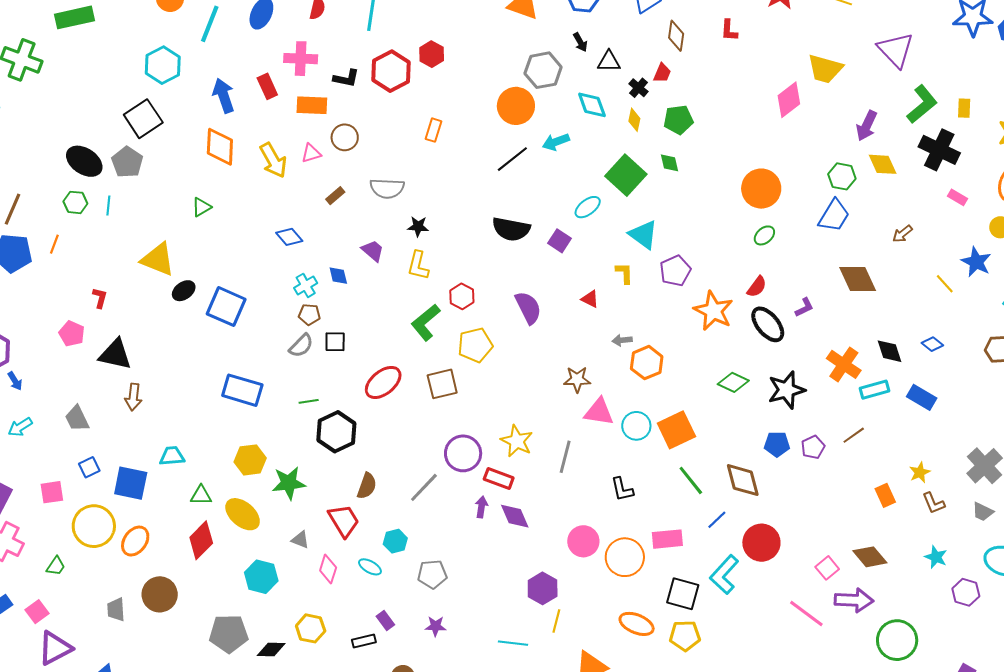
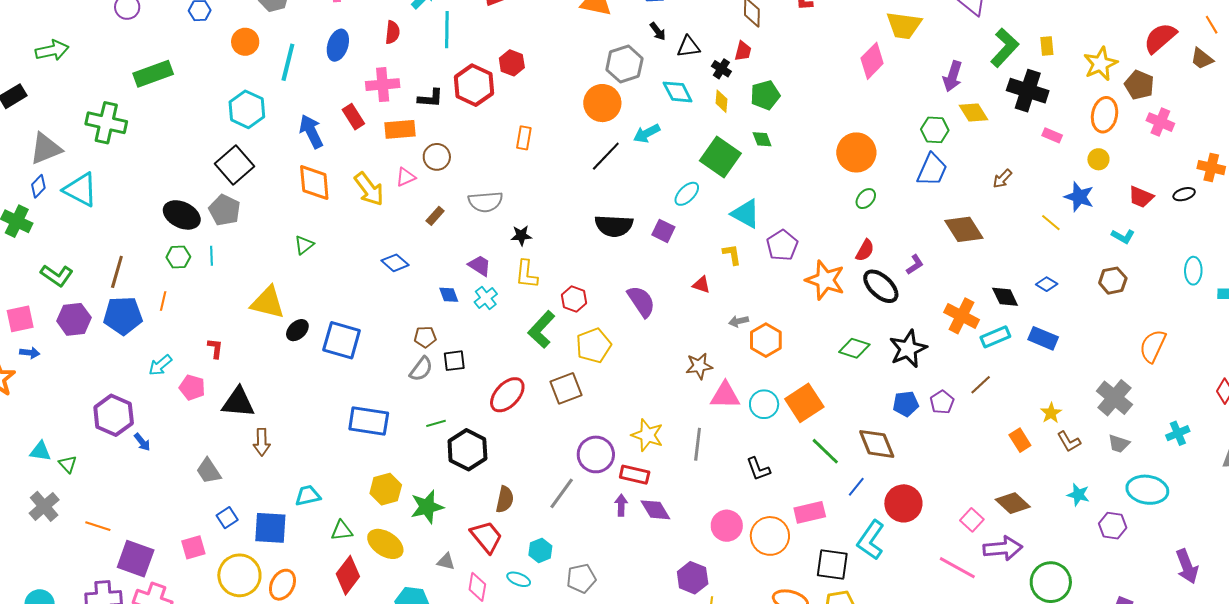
cyan cross: (306, 285) -> (486, 298), moved
cyan arrow: (20, 427) -> (160, 365), moved

